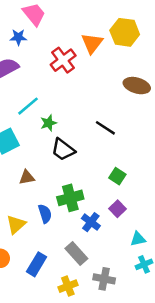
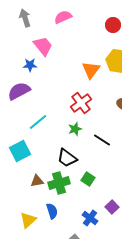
red cross: (63, 60) -> (81, 103), moved
green star: (49, 123) -> (75, 129), moved
green square: (117, 176) -> (88, 179), moved
green cross: (70, 198) -> (59, 183), moved

